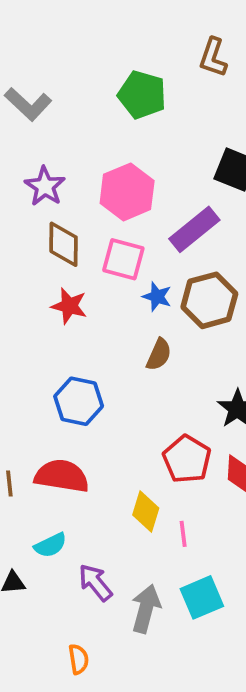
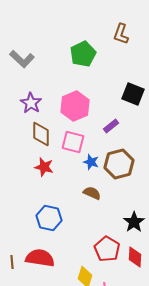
green pentagon: (142, 95) -> (83, 54), turned 30
purple rectangle: (194, 229) -> (111, 126), size x0.6
brown semicircle: (159, 355) -> (92, 193), turned -90

